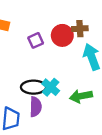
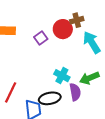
black ellipse: (34, 87) -> (50, 98), moved
purple semicircle: (36, 107) -> (75, 92), moved

